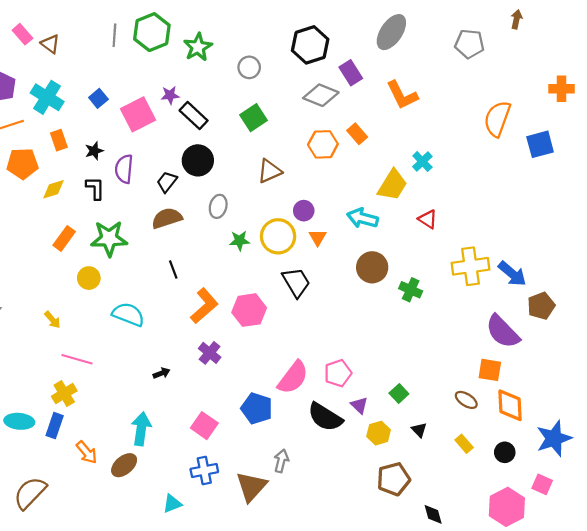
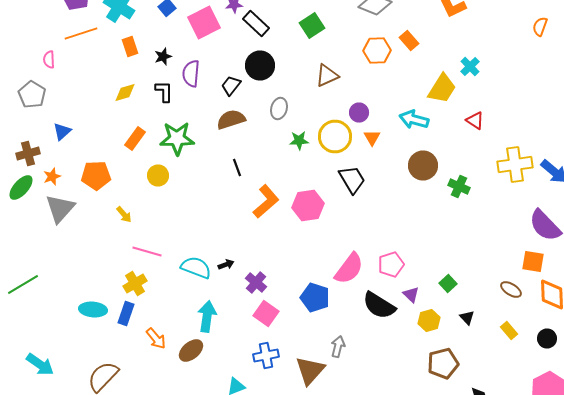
orange semicircle: (497, 119) -> (540, 26), size x0.6
orange pentagon: (22, 164) -> (96, 176), moved
cyan semicircle: (128, 314) -> (196, 268), moved
purple cross: (210, 353) -> (256, 282), moved

